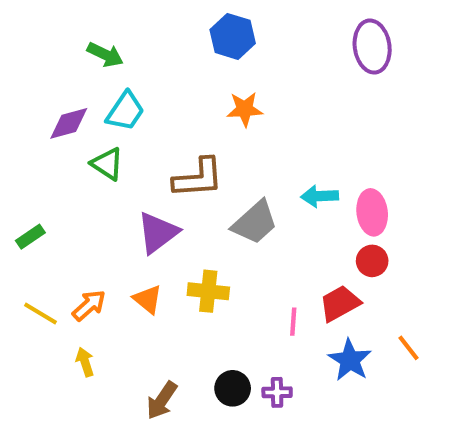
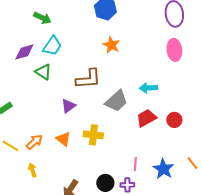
orange star: (245, 109) -> (111, 45), turned 30
pink ellipse: (372, 212) -> (174, 50), moved
purple triangle: (158, 233) -> (68, 106), size x0.7
red trapezoid: (340, 303) -> (146, 118), moved
pink line: (293, 322) -> (135, 164), moved

